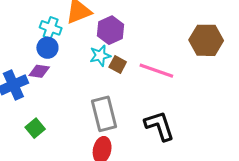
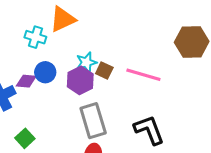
purple hexagon: (111, 30) -> (80, 80), moved
blue circle: (47, 48) -> (45, 72), moved

